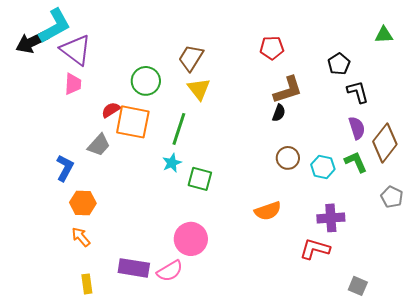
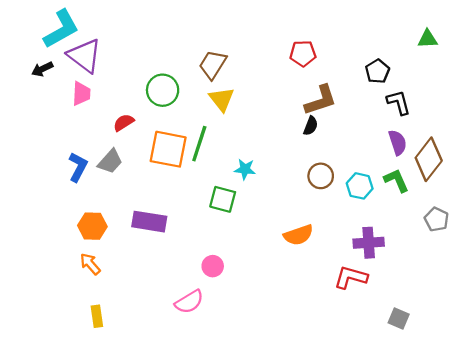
black arrow: (32, 42) -> (42, 69), moved, size x0.6
orange square: (133, 122) -> (168, 149), moved
cyan star: (172, 163) -> (245, 169), moved, turned 30
blue L-shape: (65, 168) -> (78, 167), moved
pink circle: (191, 239) -> (213, 266), size x0.6
purple rectangle: (134, 268) -> (149, 222), moved

